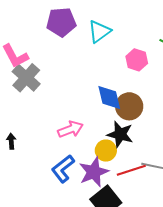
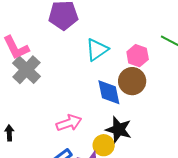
cyan triangle: (99, 31) -> (97, 50), moved
brown circle: (129, 106) -> (132, 81), moved

